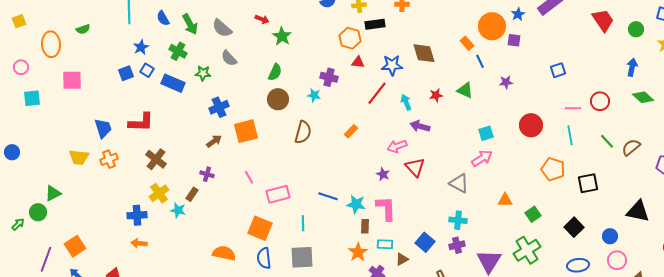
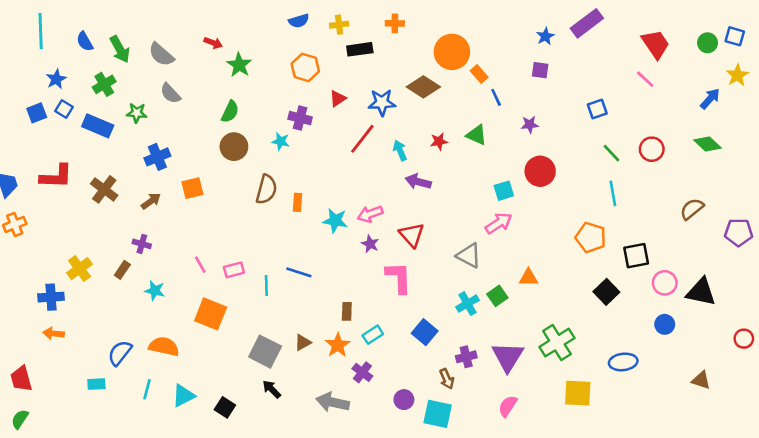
orange circle: (492, 26) -> (452, 52), moved
green circle: (636, 29) -> (707, 43), moved
orange hexagon: (350, 38) -> (305, 67), moved
green cross: (178, 51) -> (104, 84), turned 30
brown diamond: (424, 53) -> (423, 87), turned -40
red triangle: (358, 62) -> (338, 99), turned -40
blue arrow: (632, 67) -> (710, 99), moved, turned 30
pink line: (573, 108) -> (645, 79), moved, turned 42
red circle: (531, 125) -> (540, 171), moved
orange square: (246, 131) -> (192, 188), size x0.7
orange rectangle: (351, 131) -> (298, 202), moved, turned -40
green line: (607, 141) -> (611, 153), moved
pink arrow: (397, 146) -> (370, 214), moved
brown cross: (156, 159) -> (104, 189), moved
pink line: (249, 177) -> (200, 265), moved
pink rectangle: (278, 194) -> (234, 270), size x0.7
cyan star: (356, 204) -> (335, 221), moved
pink L-shape: (386, 208) -> (399, 278), moved
cyan star: (178, 210) -> (155, 291), moved
green square: (533, 214) -> (497, 296), moved
cyan cross: (458, 220) -> (467, 304), turned -36
cyan line: (303, 223) -> (266, 285), moved
black square: (574, 227) -> (606, 292), moved
cyan rectangle: (385, 244) -> (373, 335), turned -35
purple cross: (457, 245) -> (466, 357), moved
gray square: (302, 257) -> (265, 352), turned 30
blue semicircle: (264, 258) -> (120, 353), moved, turned 45
brown triangle: (402, 259) -> (303, 343), moved
pink circle: (617, 260) -> (665, 283), moved

